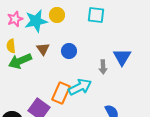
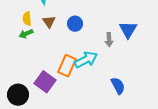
yellow semicircle: (11, 46) -> (27, 19), moved
green arrow: (20, 61) -> (26, 34), size x0.6

